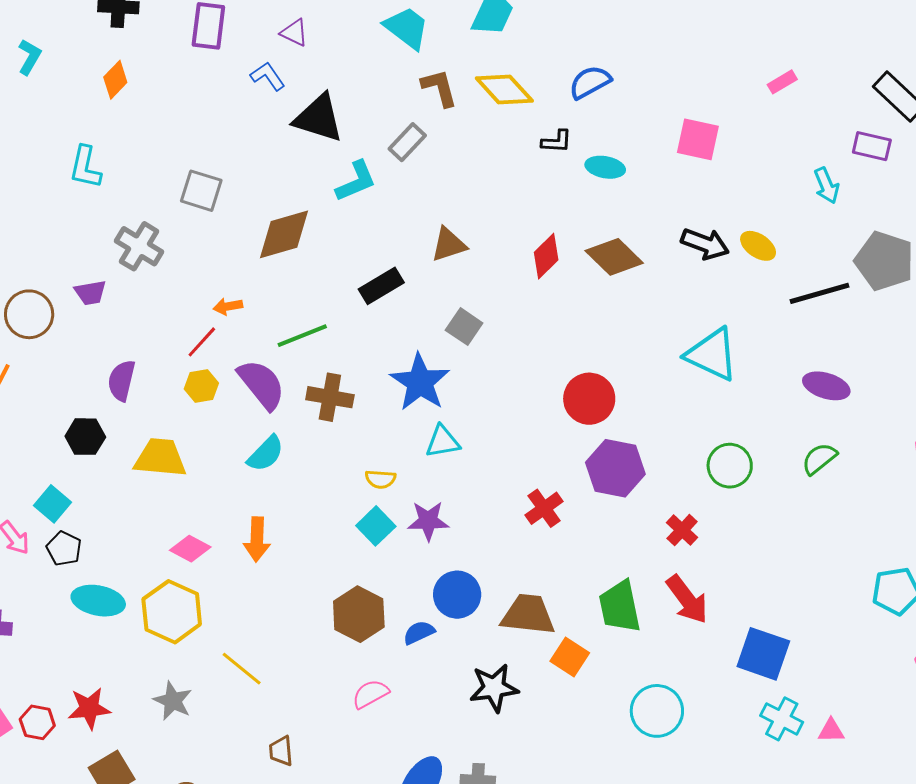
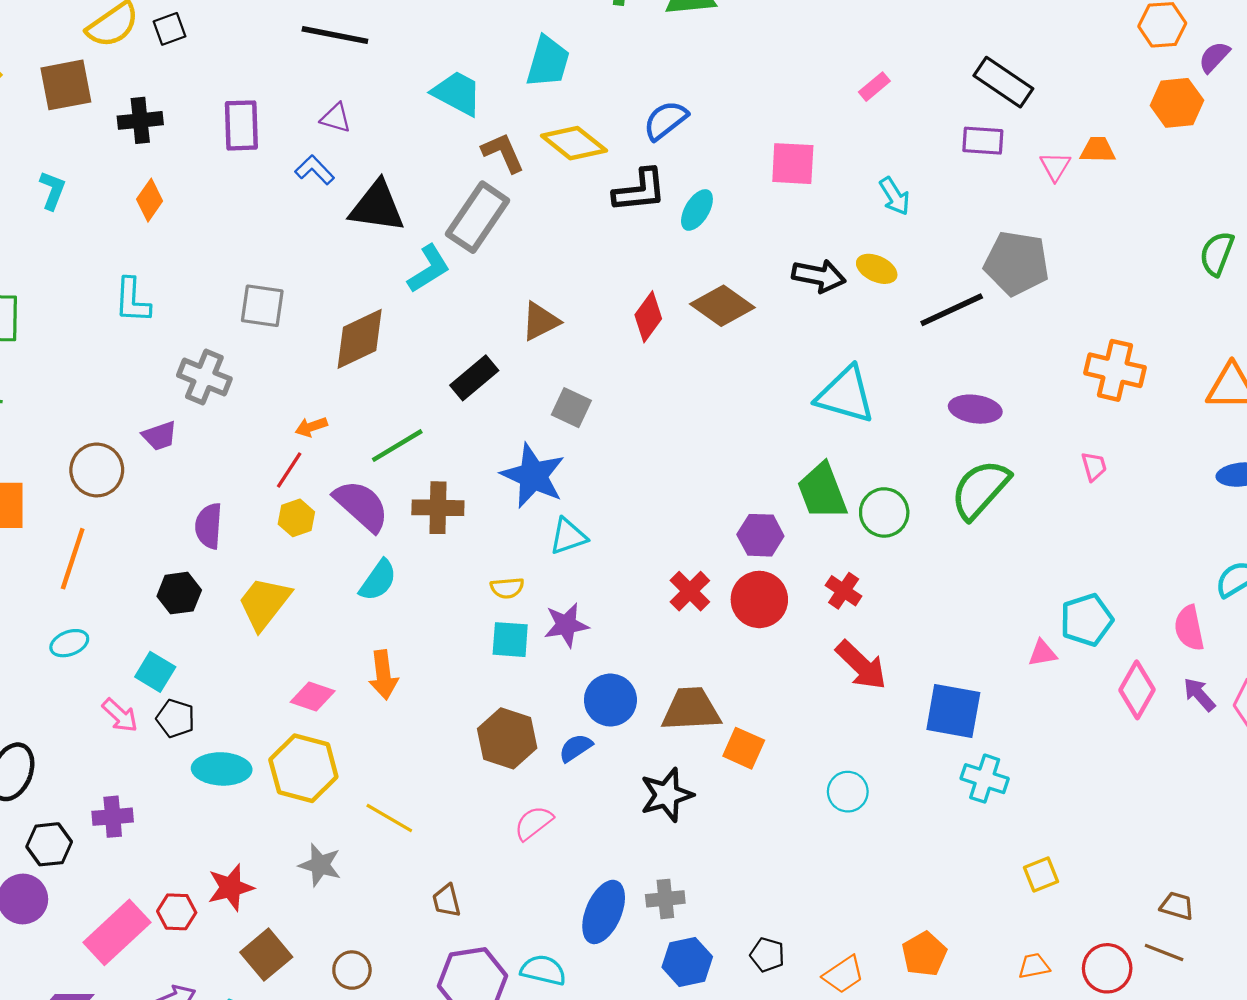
black L-shape: (557, 141) -> (640, 190), size x1.6
gray rectangle: (407, 142) -> (478, 217), size x1.6
cyan ellipse: (605, 167) -> (697, 210), turned -60
cyan arrow: (827, 186) -> (895, 196), moved
red circle: (589, 399) -> (759, 599), moved
yellow trapezoid: (160, 458) -> (264, 603), turned -48
green semicircle: (819, 459) -> (980, 489), size x1.6
purple hexagon: (615, 468) -> (760, 535), size x0.7
cyan square: (376, 526) -> (510, 640), turned -33
green trapezoid: (620, 607) -> (822, 491), moved
cyan circle: (657, 711) -> (848, 792), size x0.7
pink triangle: (831, 731) -> (1042, 653), moved

